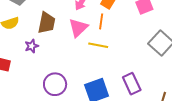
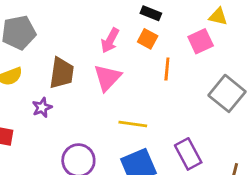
orange line: (101, 21) -> (167, 69), moved
yellow line: (98, 45) -> (133, 124), moved

